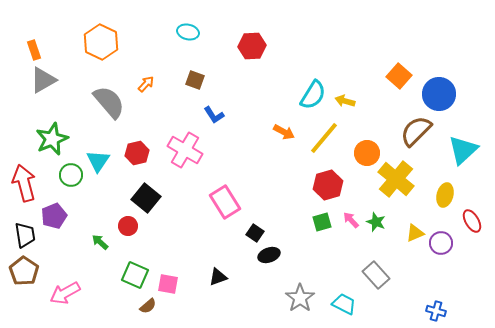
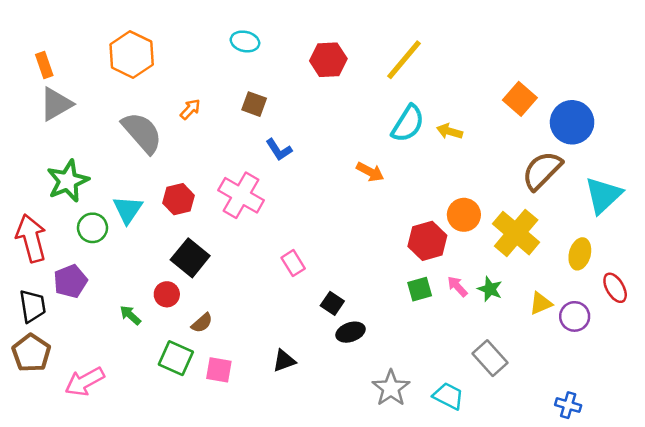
yellow line: (324, 138) -> (404, 60), moved
orange circle: (367, 153) -> (464, 215), moved
pink rectangle: (225, 202) -> (293, 263), size x0.6
brown semicircle: (148, 306) -> (202, 323), moved

